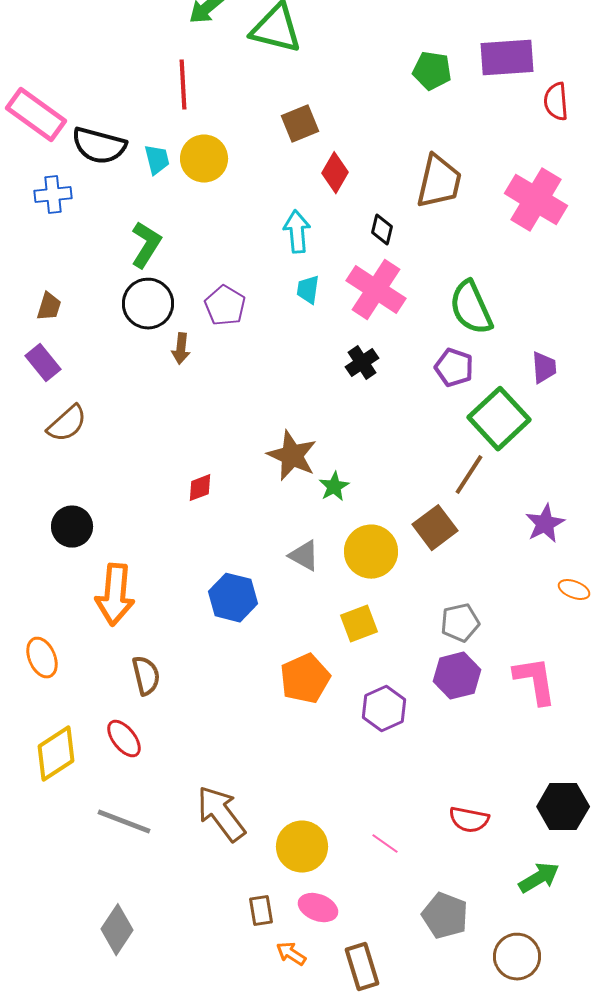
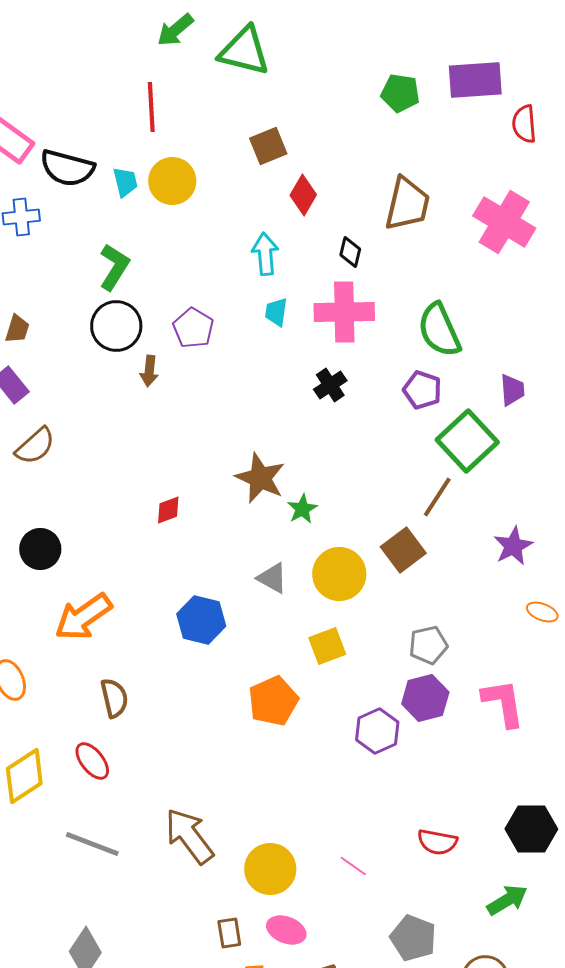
pink cross: (376, 290) -> (344, 312), turned -34
orange arrow: (115, 595) -> (83, 617), turned 50
purple hexagon: (384, 709) -> (377, 731), moved

